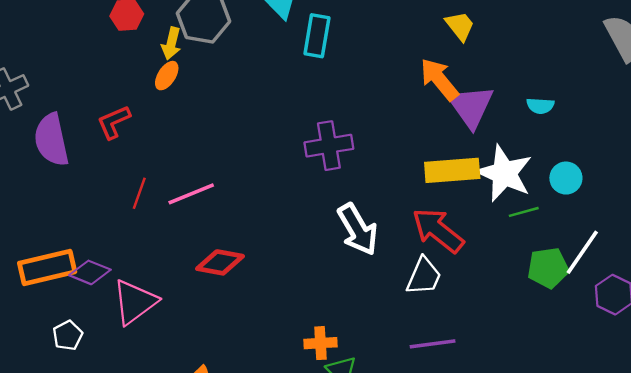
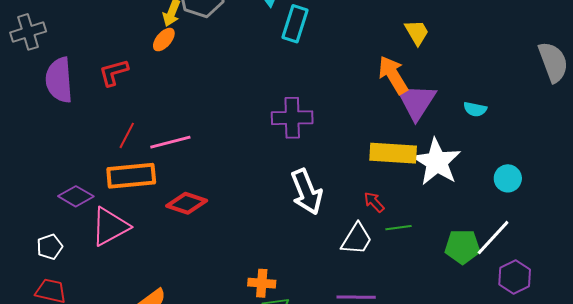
cyan circle: (566, 178) -> (508, 178), moved
green line: (524, 212) -> (398, 228), moved
red arrow: (438, 230) -> (374, 202), size x0.5
orange rectangle: (47, 267) -> (131, 176), moved

